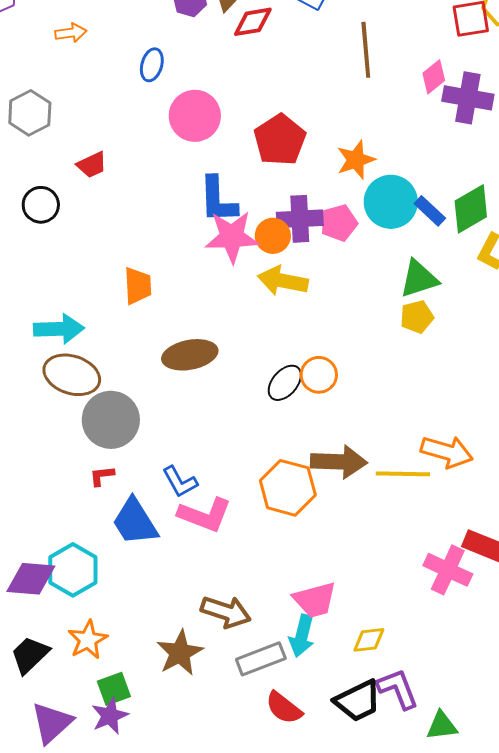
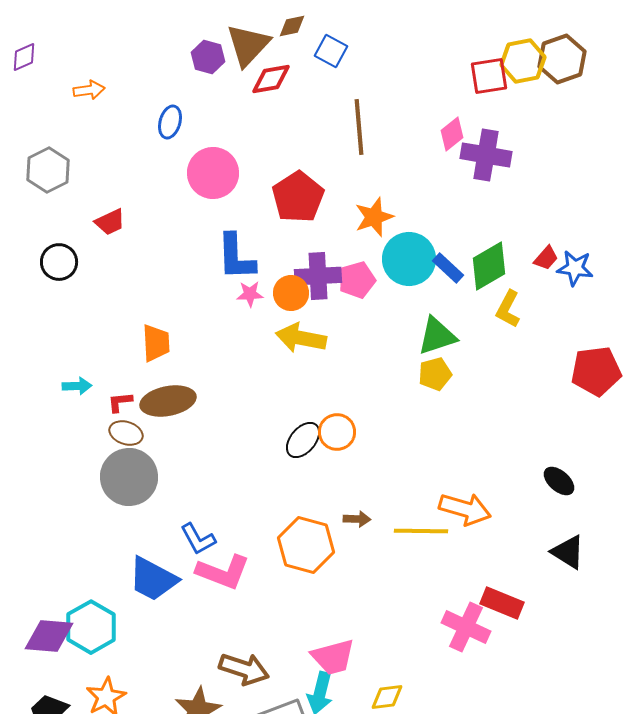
brown line: (366, 50) -> (359, 127), moved
pink star: (232, 237) -> (250, 294), size x0.5
cyan arrow: (59, 329) -> (77, 386), size x0.6
brown ellipse: (190, 355) -> (168, 401), moved
brown ellipse: (72, 375) -> (126, 433), moved, size x0.6
brown arrow: (339, 462) -> (357, 519), size x0.5
red L-shape: (102, 476) -> (120, 402), moved
blue trapezoid: (135, 522) -> (153, 579), turned -30

